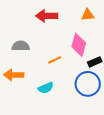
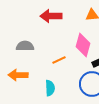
cyan semicircle: (46, 88) -> (50, 88), turned -70

